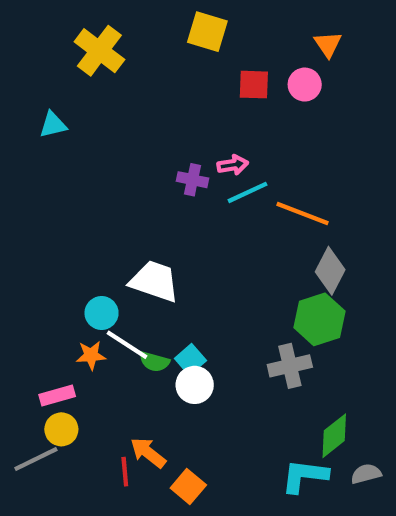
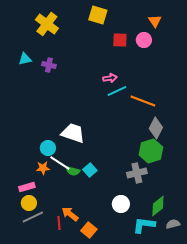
purple cross: (193, 180) -> (49, 65), moved
white circle: (195, 385) -> (121, 204), moved
gray line: (36, 459) -> (33, 217), moved

